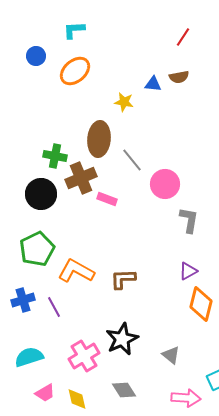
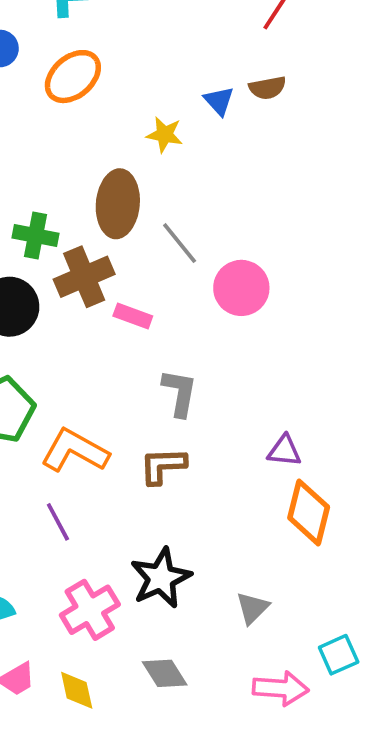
blue triangle: (153, 84) -> (219, 101), turned 42
gray L-shape: (189, 220) -> (180, 393), moved
purple triangle: (188, 271) -> (284, 451), turned 36
purple line: (54, 307) -> (58, 522), moved
gray triangle: (171, 355) -> (253, 608), turned 36

